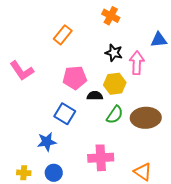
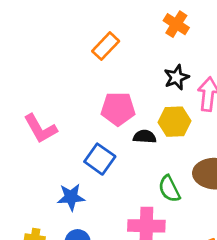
black star: (114, 53) -> (176, 77), turned 30
pink L-shape: (22, 71) -> (40, 129), moved
green semicircle: (115, 115) -> (169, 189), moved, turned 114

